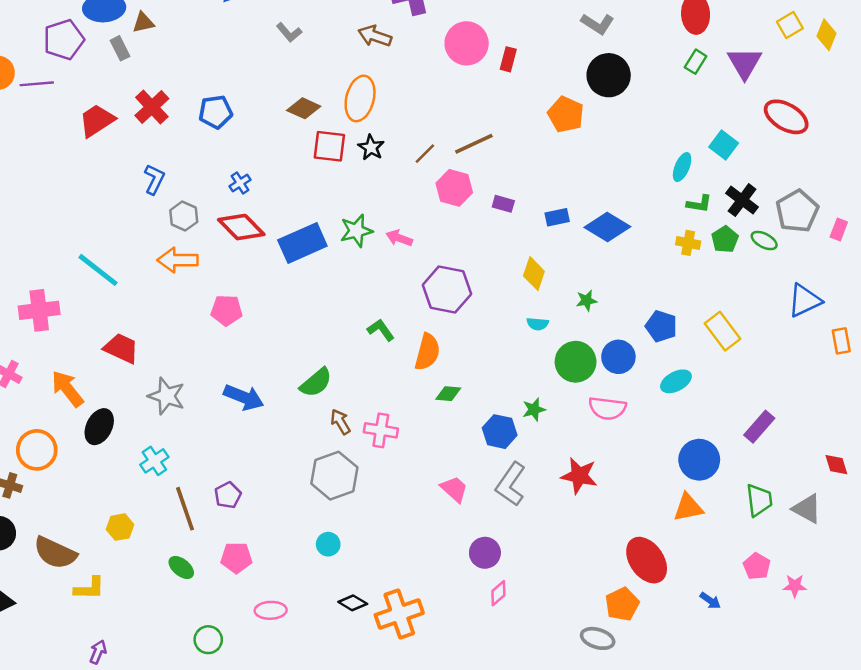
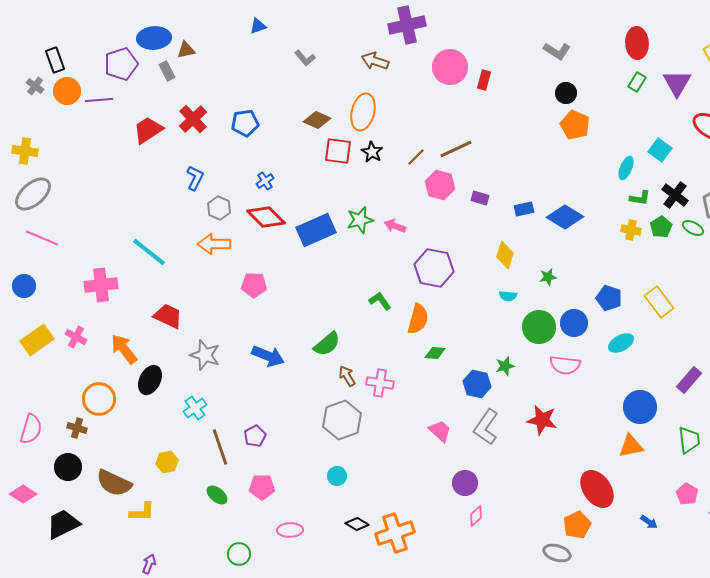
black circle: (609, 75) -> (566, 93), size x0.6
orange pentagon: (566, 114) -> (575, 125), moved

